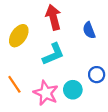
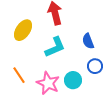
blue semicircle: (89, 30) -> (88, 41), moved

